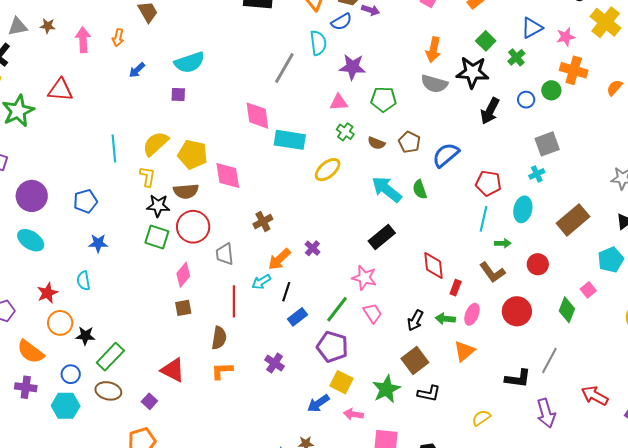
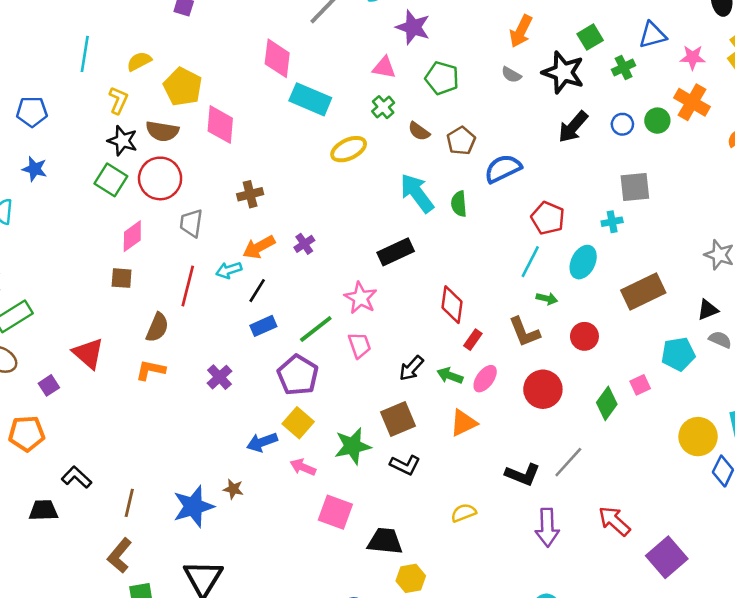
gray semicircle: (434, 84) -> (511, 75), size x0.6
yellow semicircle: (156, 144) -> (139, 61), size x0.7

